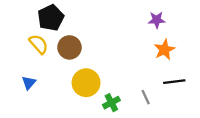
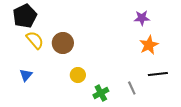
black pentagon: (51, 18) -> (25, 16), moved
yellow circle: (86, 83) -> (78, 75), size x0.6

